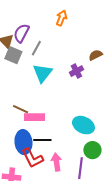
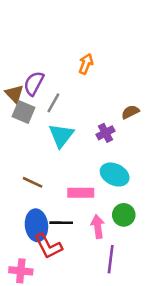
pink rectangle: (34, 117) -> (81, 193), moved
cyan ellipse: (83, 125) -> (115, 175), moved
green circle: (92, 150) -> (124, 215), moved
pink arrow: (56, 162) -> (98, 227), moved

